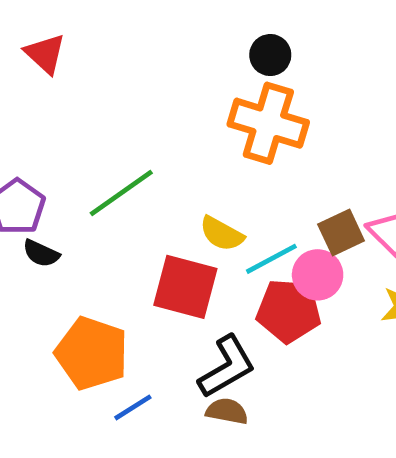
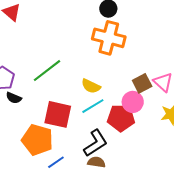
cyan line: (271, 259) -> (93, 106), moved
red square: (185, 287) -> (58, 114), moved

